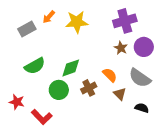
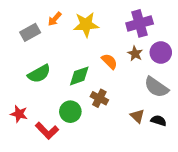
orange semicircle: (110, 75) -> (109, 61), moved
brown cross: (89, 88) -> (99, 98), turned -35
green circle: (59, 90) -> (70, 112), moved
brown triangle: (120, 94) -> (137, 116), moved

